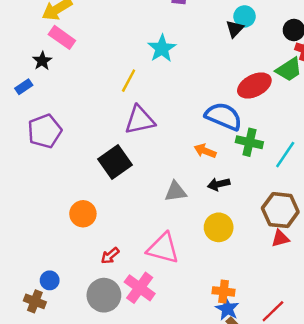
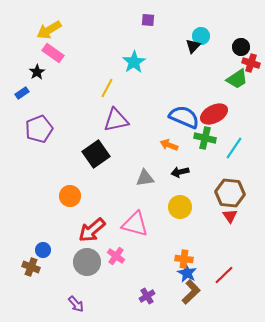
red ellipse: (254, 86) -> (214, 114), moved
red triangle: (280, 238) -> (230, 216), turned -49
red arrow: (110, 256) -> (92, 230), size x1.8
pink cross: (140, 288) -> (116, 256), size x0.7

